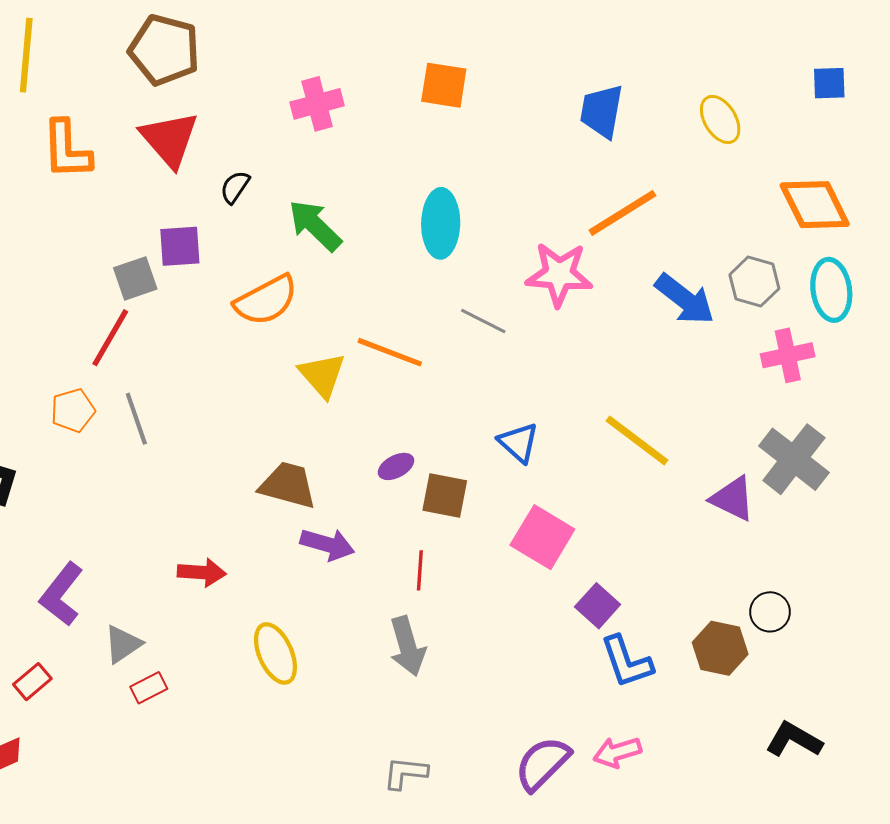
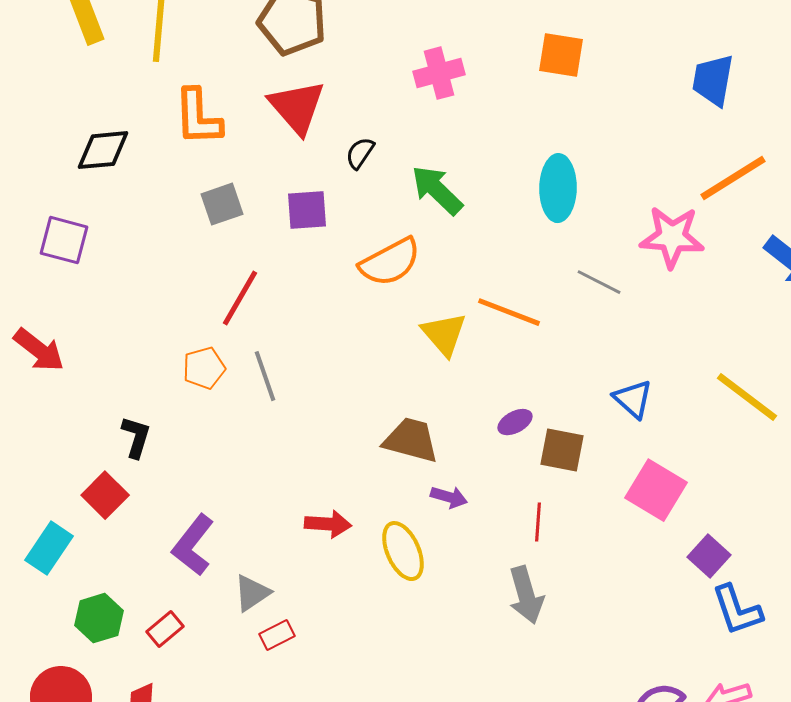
gray square: (135, 278) -> (222, 204), moved
purple arrow: (327, 544) -> (449, 497), size x0.7
yellow ellipse: (275, 653) -> (403, 551), moved

